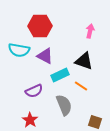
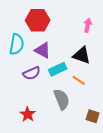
cyan semicircle: (19, 50) -> (17, 44), turned -90
purple semicircle: (34, 91) -> (32, 73), moved

